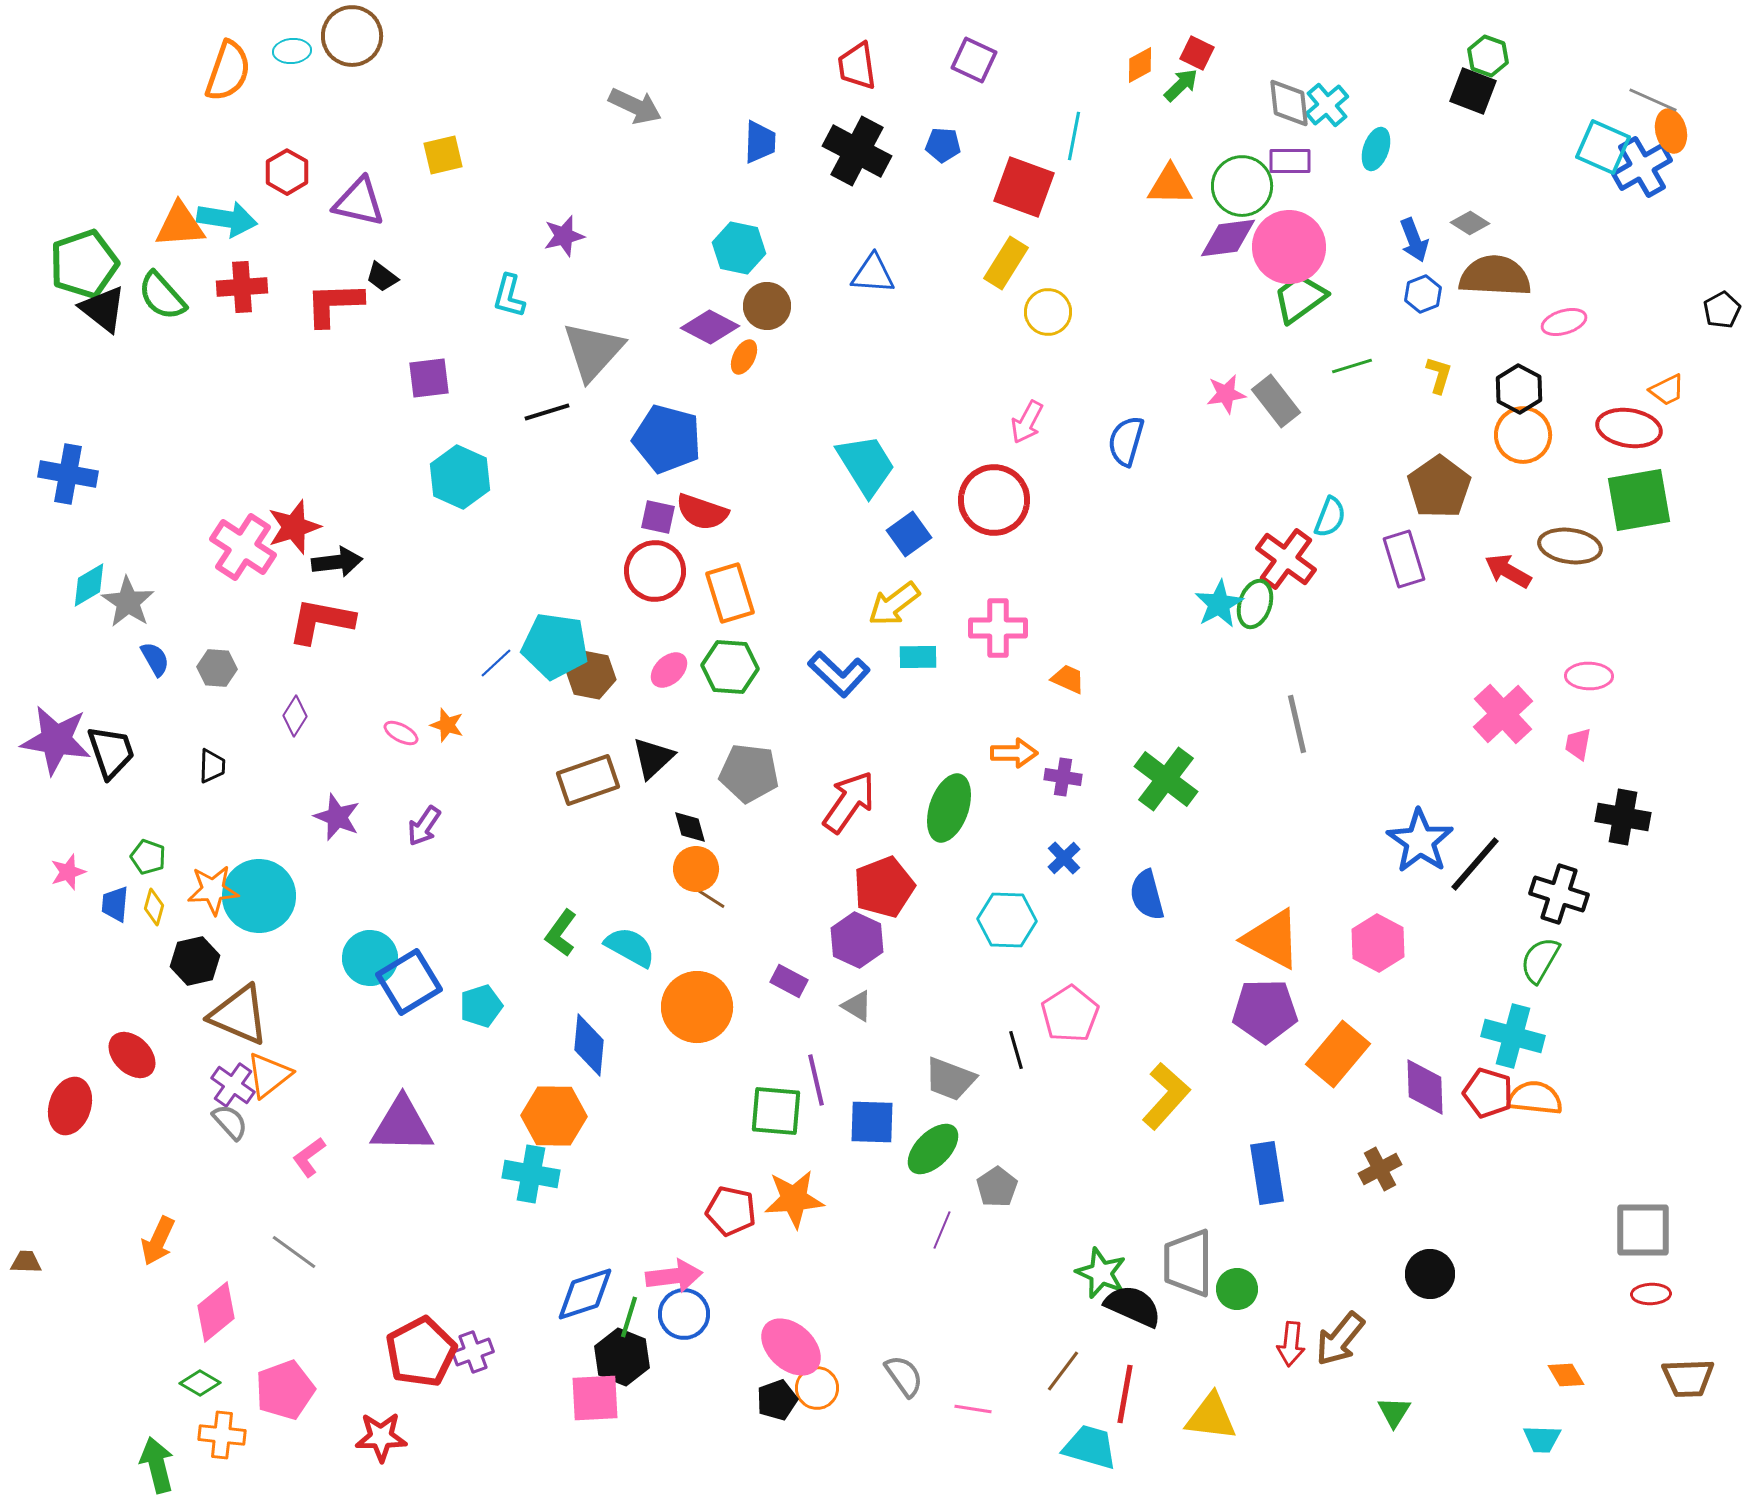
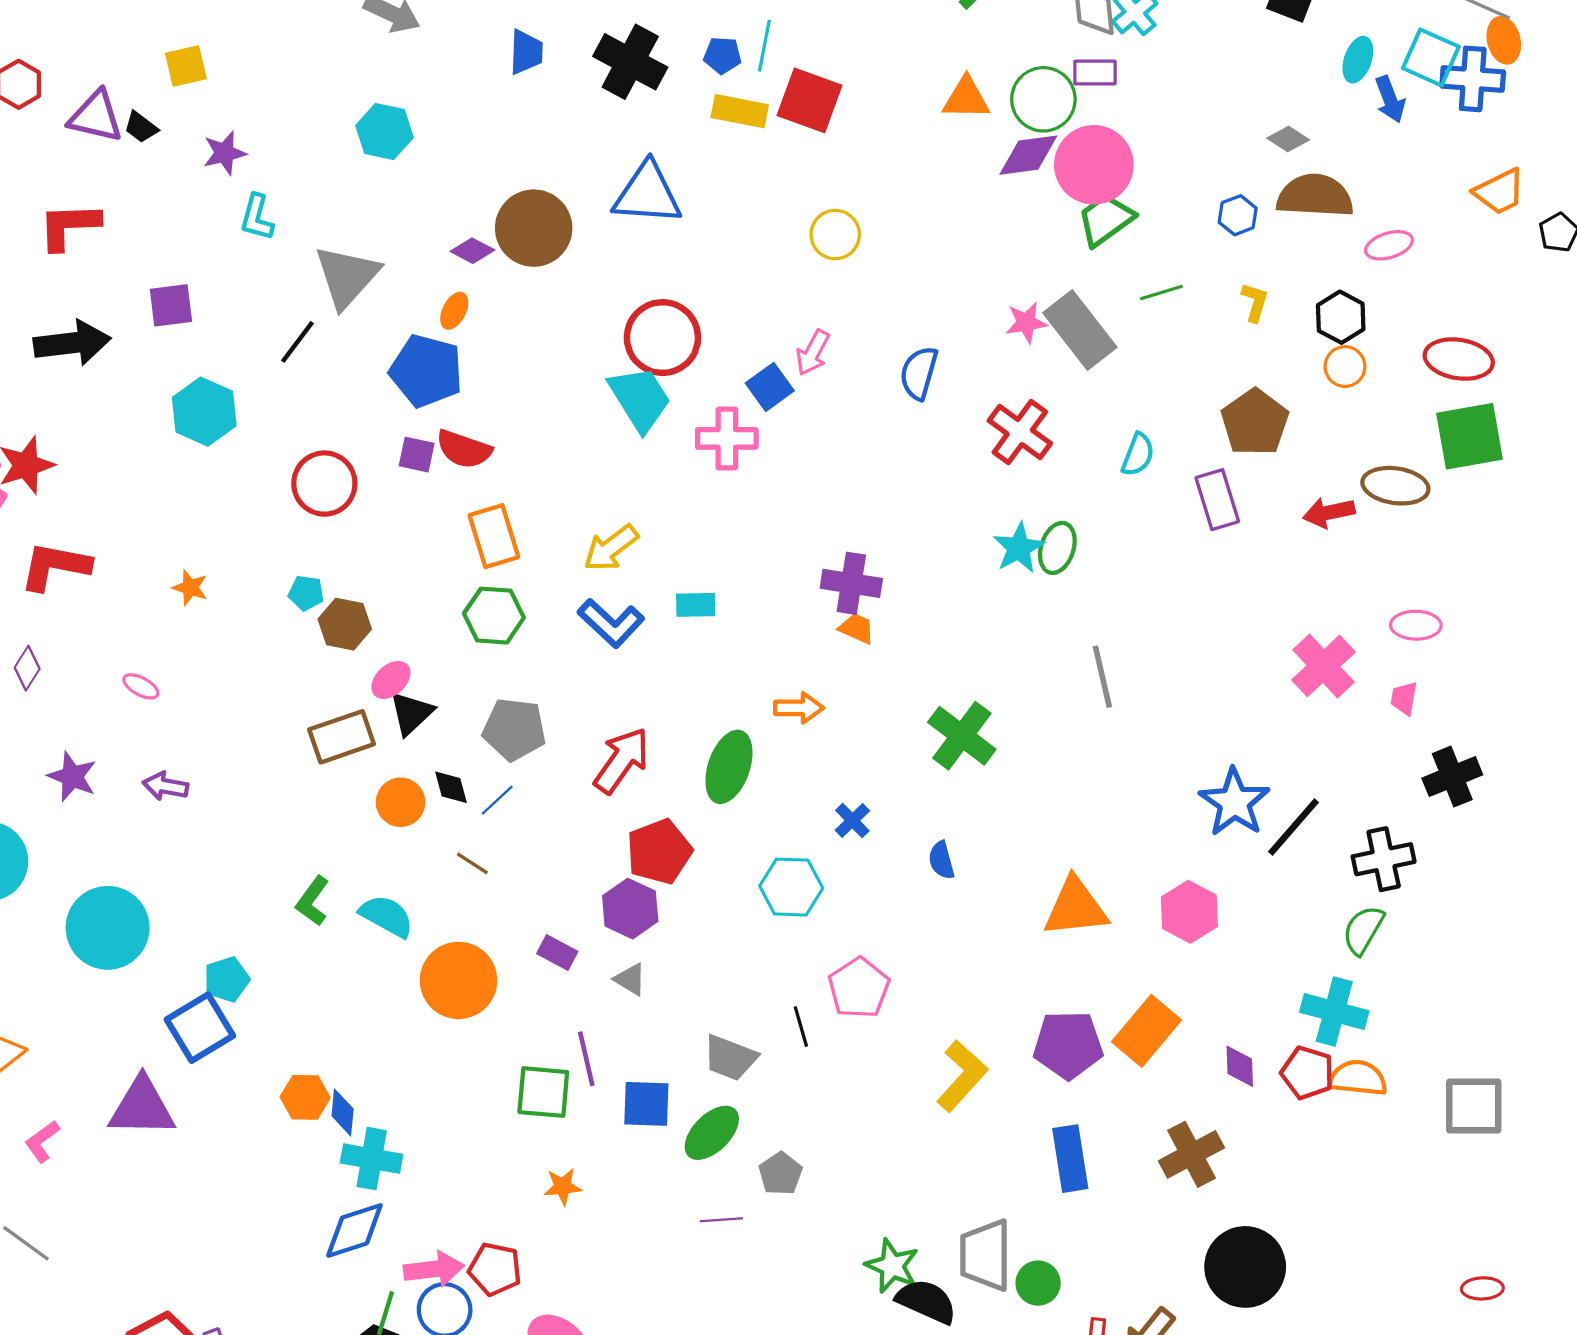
cyan line: (1074, 136) -> (764, 46), moved
cyan ellipse: (1376, 149) -> (1358, 60), moved
blue cross: (1642, 167) -> (1473, 79), turned 34
purple star: (564, 236) -> (225, 153), moved
blue arrow: (1414, 240) -> (1390, 99), moved
cyan hexagon: (739, 248) -> (384, 132), moved
yellow rectangle: (1006, 263) -> (740, 111), moved, turned 69
blue triangle: (873, 274) -> (647, 194), size x1.5
black trapezoid: (382, 277) -> (141, 127), moved
brown circle: (767, 306) -> (534, 228), size x1.5
purple diamond: (710, 327) -> (472, 251), size x0.7
orange ellipse: (744, 357) -> (454, 311), moved
orange trapezoid: (1667, 390) -> (1500, 192), moved, size x1.4
gray rectangle: (1276, 401) -> (1080, 330), size x1.4
black line: (547, 412) -> (298, 342), turned -36
orange circle: (1523, 435) -> (1345, 367), size x0.7
red circle: (994, 500) -> (662, 338), moved
blue square: (909, 534) -> (770, 387), moved
red cross: (1286, 559) -> (1020, 432), moved
black arrow: (337, 562) -> (72, 343), moved, size x1.4
red circle: (655, 571) -> (324, 484), moved
red arrow: (1508, 571) -> (1329, 513), turned -42
yellow arrow: (894, 604) -> (611, 548), moved
pink cross: (998, 628) -> (727, 438), moved
cyan pentagon: (555, 646) -> (306, 593), size x0.5
blue line: (496, 663) -> (497, 800), moved
pink ellipse: (669, 670) -> (391, 680), moved
orange star: (447, 725) -> (190, 588), moved
purple cross: (1063, 777) -> (851, 583), moved, size x1.5
black cross: (1623, 817) -> (1452, 777), turned -32
purple arrow: (424, 826) -> (166, 786), turned 66
orange circle: (696, 869) -> (401, 802), moved
black cross: (1559, 894) -> (1384, 859), turned -30
blue semicircle: (1147, 895) -> (941, 860), size x0.7
orange triangle: (1272, 939) -> (1076, 907), turned -34
cyan circle: (370, 958) -> (108, 928), size x1.4
blue square: (409, 982) -> (200, 1028), moved
purple pentagon: (1265, 1011) -> (1068, 1045), moved
blue diamond: (589, 1045) -> (343, 1112), moved, size x0.7
purple diamond: (1425, 1087) -> (1240, 1066), size x0.7
orange hexagon: (554, 1116) -> (305, 1097), size x0.7
brown cross: (1380, 1169) -> (1192, 1154), size x1.4
cyan cross: (531, 1174) -> (372, 1159), moved
orange star: (794, 1199) -> (563, 1186), size x0.6
red pentagon: (731, 1211) -> (495, 1269), moved
purple line: (942, 1230) -> (721, 1220), turned 63
gray square: (1643, 1230) -> (1474, 1106), moved
black circle: (1430, 1274) -> (1245, 1267), size x1.5
blue diamond: (585, 1294) -> (354, 1230), moved

